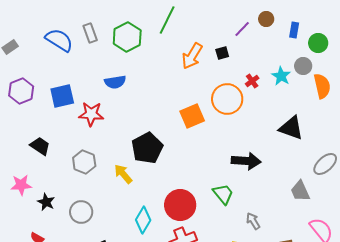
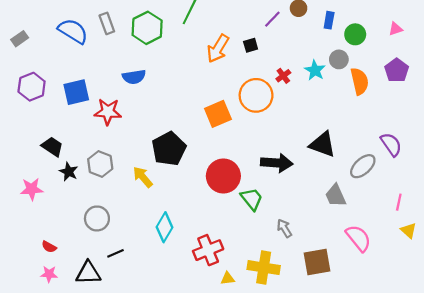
black triangle: (291, 128) -> (322, 144), moved
black star: (46, 202) -> (69, 172), moved
red circle: (180, 205) -> (223, 176), moved

